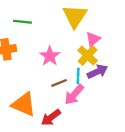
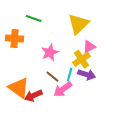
purple arrow: (97, 72) -> (87, 75), turned 30
brown line: (59, 83) -> (52, 77), turned 48
red arrow: (51, 118) -> (33, 96), moved

